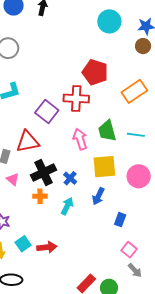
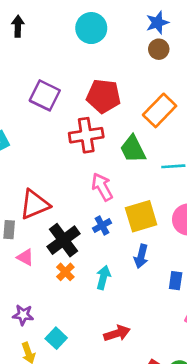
cyan circle: (109, 21) -> (91, 28), moved
purple square: (47, 111) -> (45, 95), moved
green trapezoid: (107, 131) -> (133, 149), moved
blue cross: (70, 178) -> (102, 226), moved, turned 32
orange cross: (40, 196) -> (65, 272), turned -32
red arrow: (47, 247) -> (117, 333), moved

